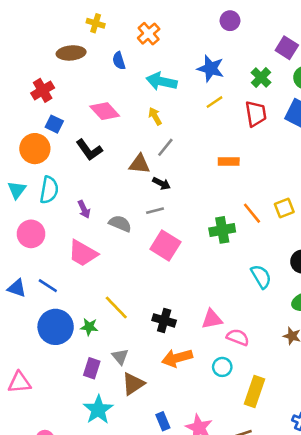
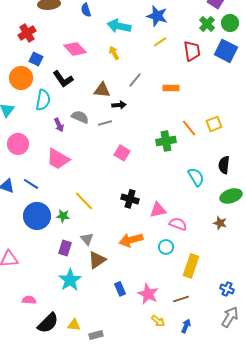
green cross: (261, 78) -> (207, 24), moved
gray line: (165, 147) -> (135, 80), moved
black arrow: (162, 183) -> (119, 105), turned -32
cyan semicircle: (49, 190) -> (43, 100), moved
gray line: (155, 211) -> (105, 123), moved
gray semicircle: (120, 224) -> (80, 117), moved
pink square: (165, 245) -> (122, 153), size x0.7
black cross: (164, 320) -> (130, 199), moved

